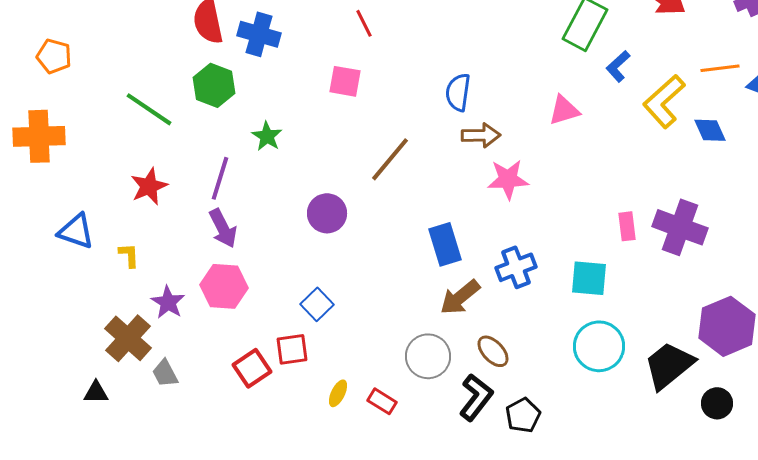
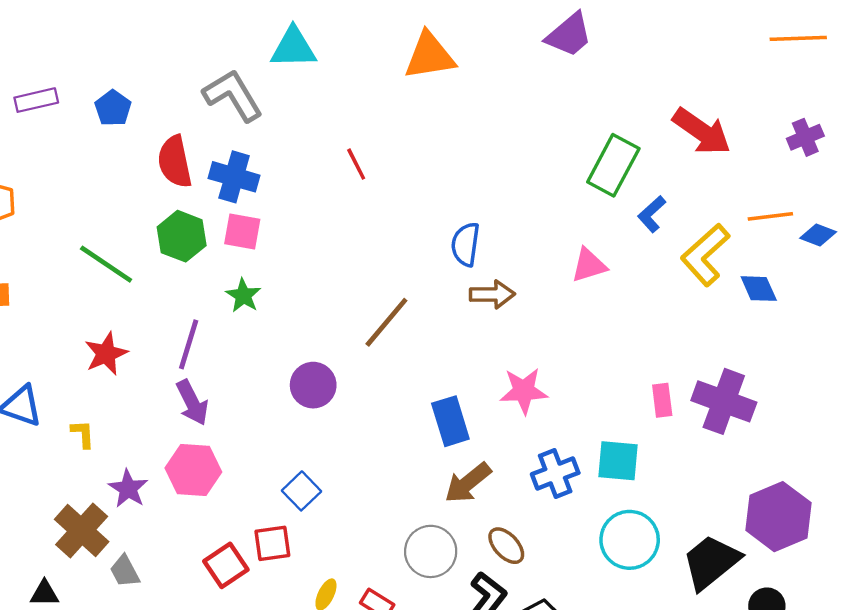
pink square: (345, 81) -> (242, 232), moved
pink star: (508, 179) -> (524, 391), moved
blue cross: (516, 267) -> (555, 474), moved

